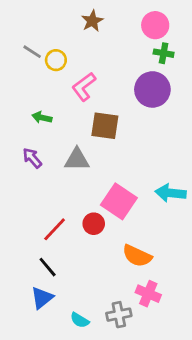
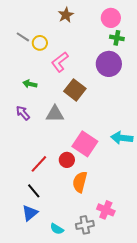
brown square: (105, 126) -> (75, 90), turned 30
orange semicircle: (137, 256) -> (80, 182), moved, turned 80

